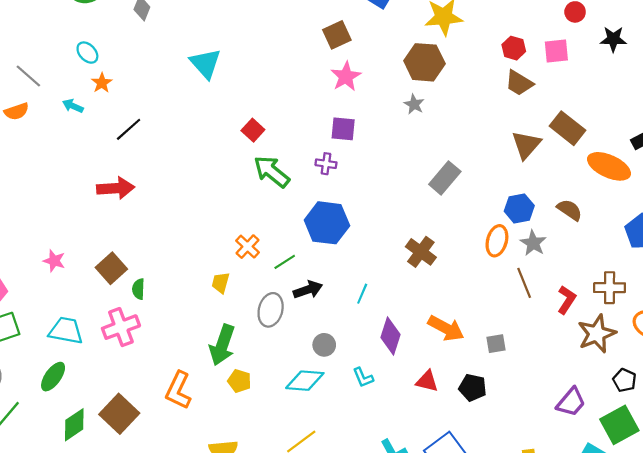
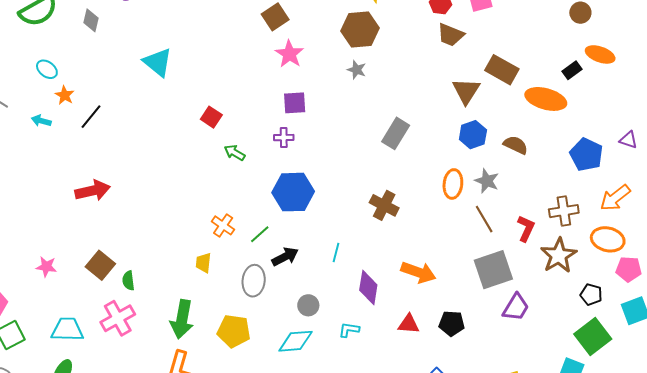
black line: (129, 129) -> (91, 117), moved
green arrow: (272, 172) -> (235, 153), size x0.6
blue hexagon: (519, 208) -> (473, 135), moved
gray square: (496, 344) -> (493, 270), moved, size x2.0
green arrow: (222, 345) -> (182, 319), moved
cyan L-shape: (363, 377) -> (349, 330), turned 130
yellow pentagon: (239, 381) -> (234, 331), moved, size x1.5
purple trapezoid: (571, 402) -> (516, 307), moved

